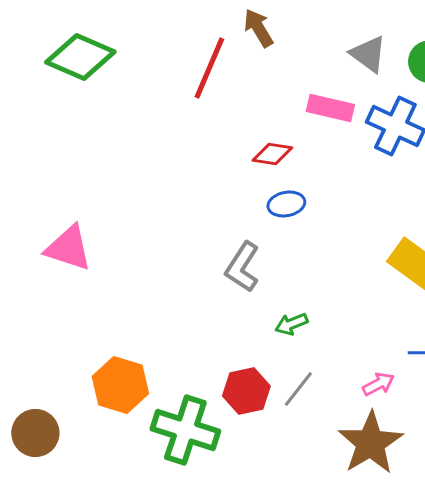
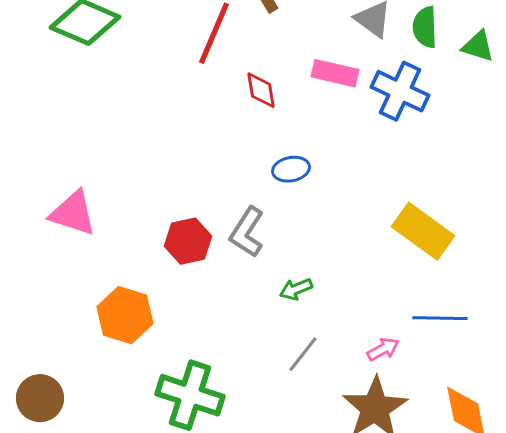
red diamond: (272, 154) -> (261, 90), moved, turned 72
orange hexagon: (120, 385) -> (125, 315), moved
red hexagon: (246, 391) -> (188, 241), moved

